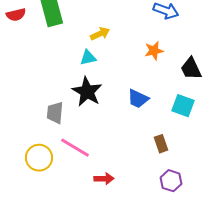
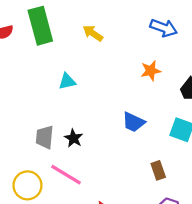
yellow arrow: (100, 34) -> (93, 33), moved, turned -120
cyan triangle: (88, 58) -> (67, 81), moved
black star: (87, 92) -> (74, 138), moved, size x0.6

